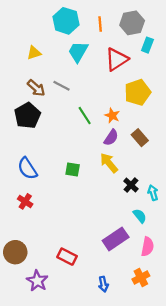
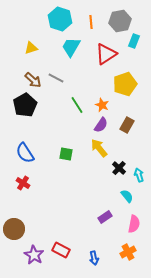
brown rectangle: (140, 138) -> (127, 125), turned 70
purple rectangle: (116, 239) -> (105, 217), size x0.6
red rectangle: (67, 257) -> (61, 250), moved

